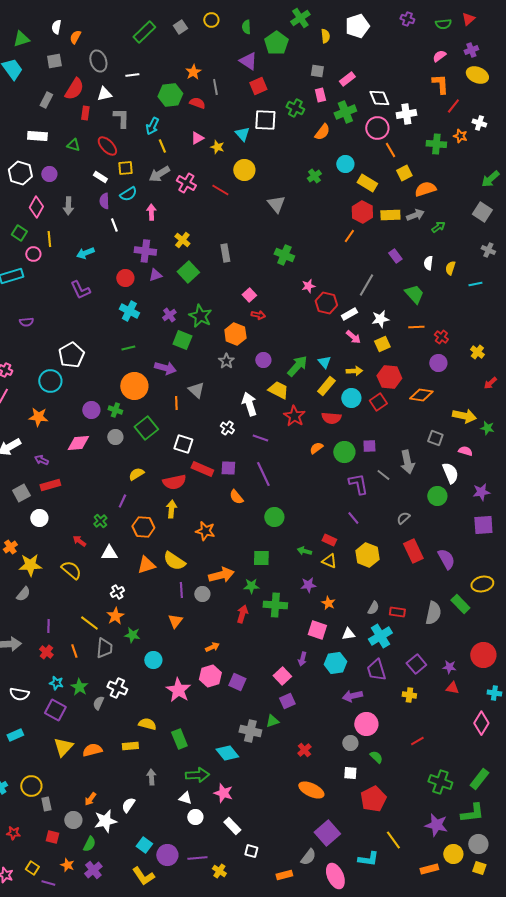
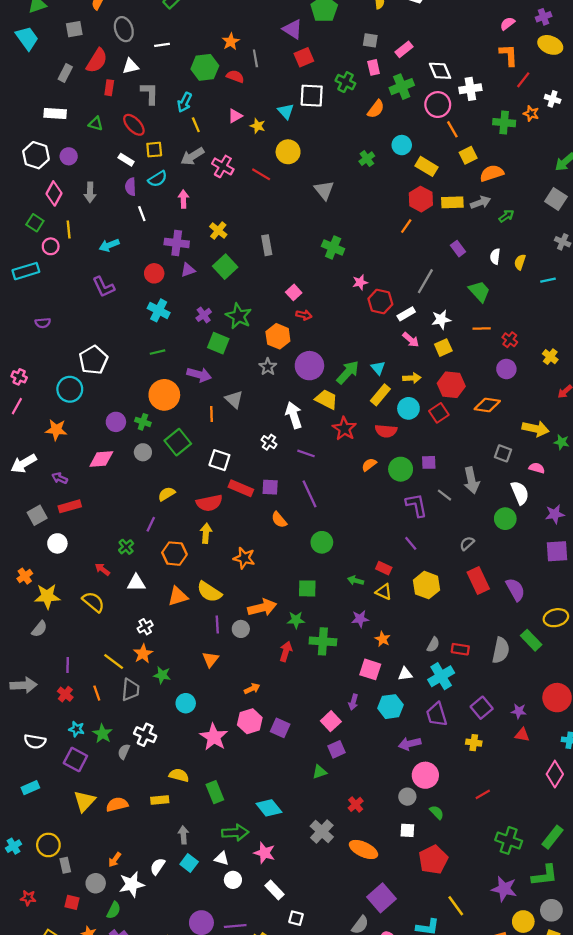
purple circle: (263, 360) -> (309, 366), size x1.6
gray cross: (250, 731) -> (322, 831), moved, turned 30
cyan square: (144, 845) -> (189, 863), moved

